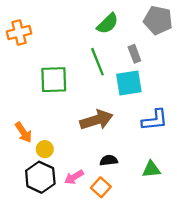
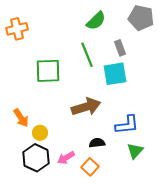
blue L-shape: (155, 120) -> (127, 125), moved
green triangle: (151, 169) -> (135, 151), turned -42

